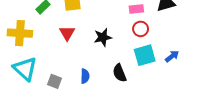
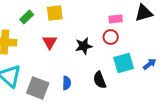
red circle: (141, 29) -> (111, 37), moved
gray square: (55, 81) -> (38, 88), size x1.6

